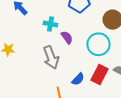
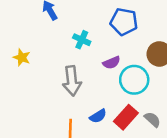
purple semicircle: (67, 37) -> (112, 63), moved, turned 88

